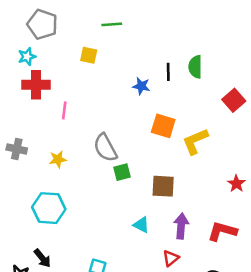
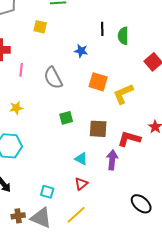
black line: (168, 72) -> (102, 29), moved
gray semicircle: (105, 148) -> (53, 78), moved
red L-shape: (222, 231) -> (129, 139), moved
red triangle: (171, 258) -> (81, 184), moved

